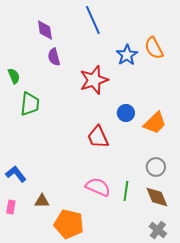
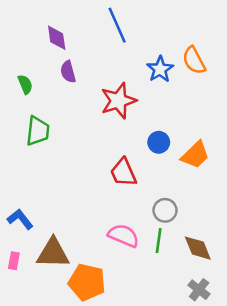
green semicircle: (14, 76) -> (25, 84), moved
gray circle: (156, 167) -> (165, 210), moved
brown triangle: (42, 201) -> (53, 253), size x1.8

